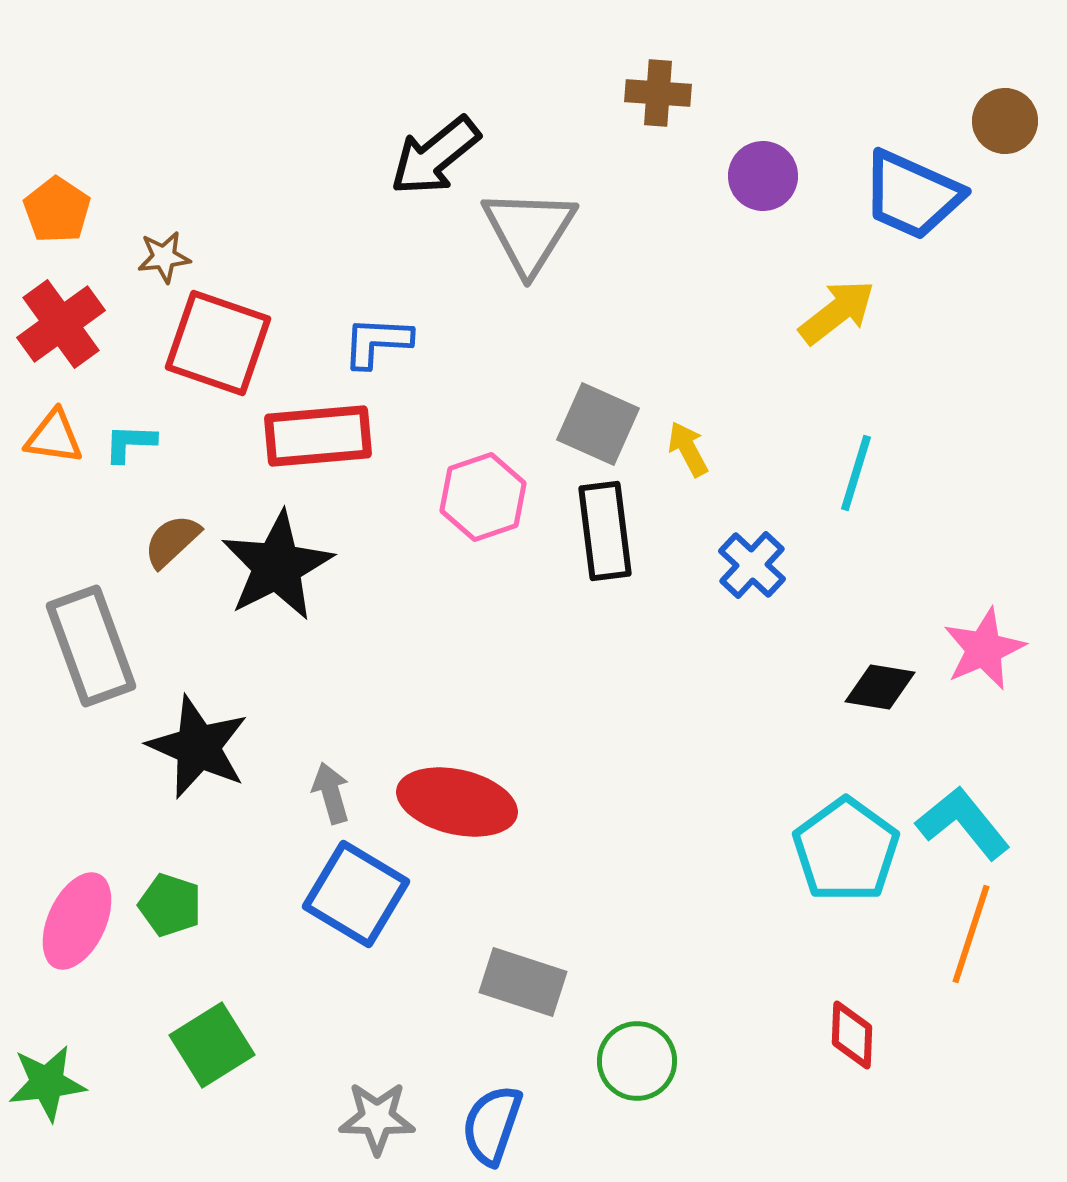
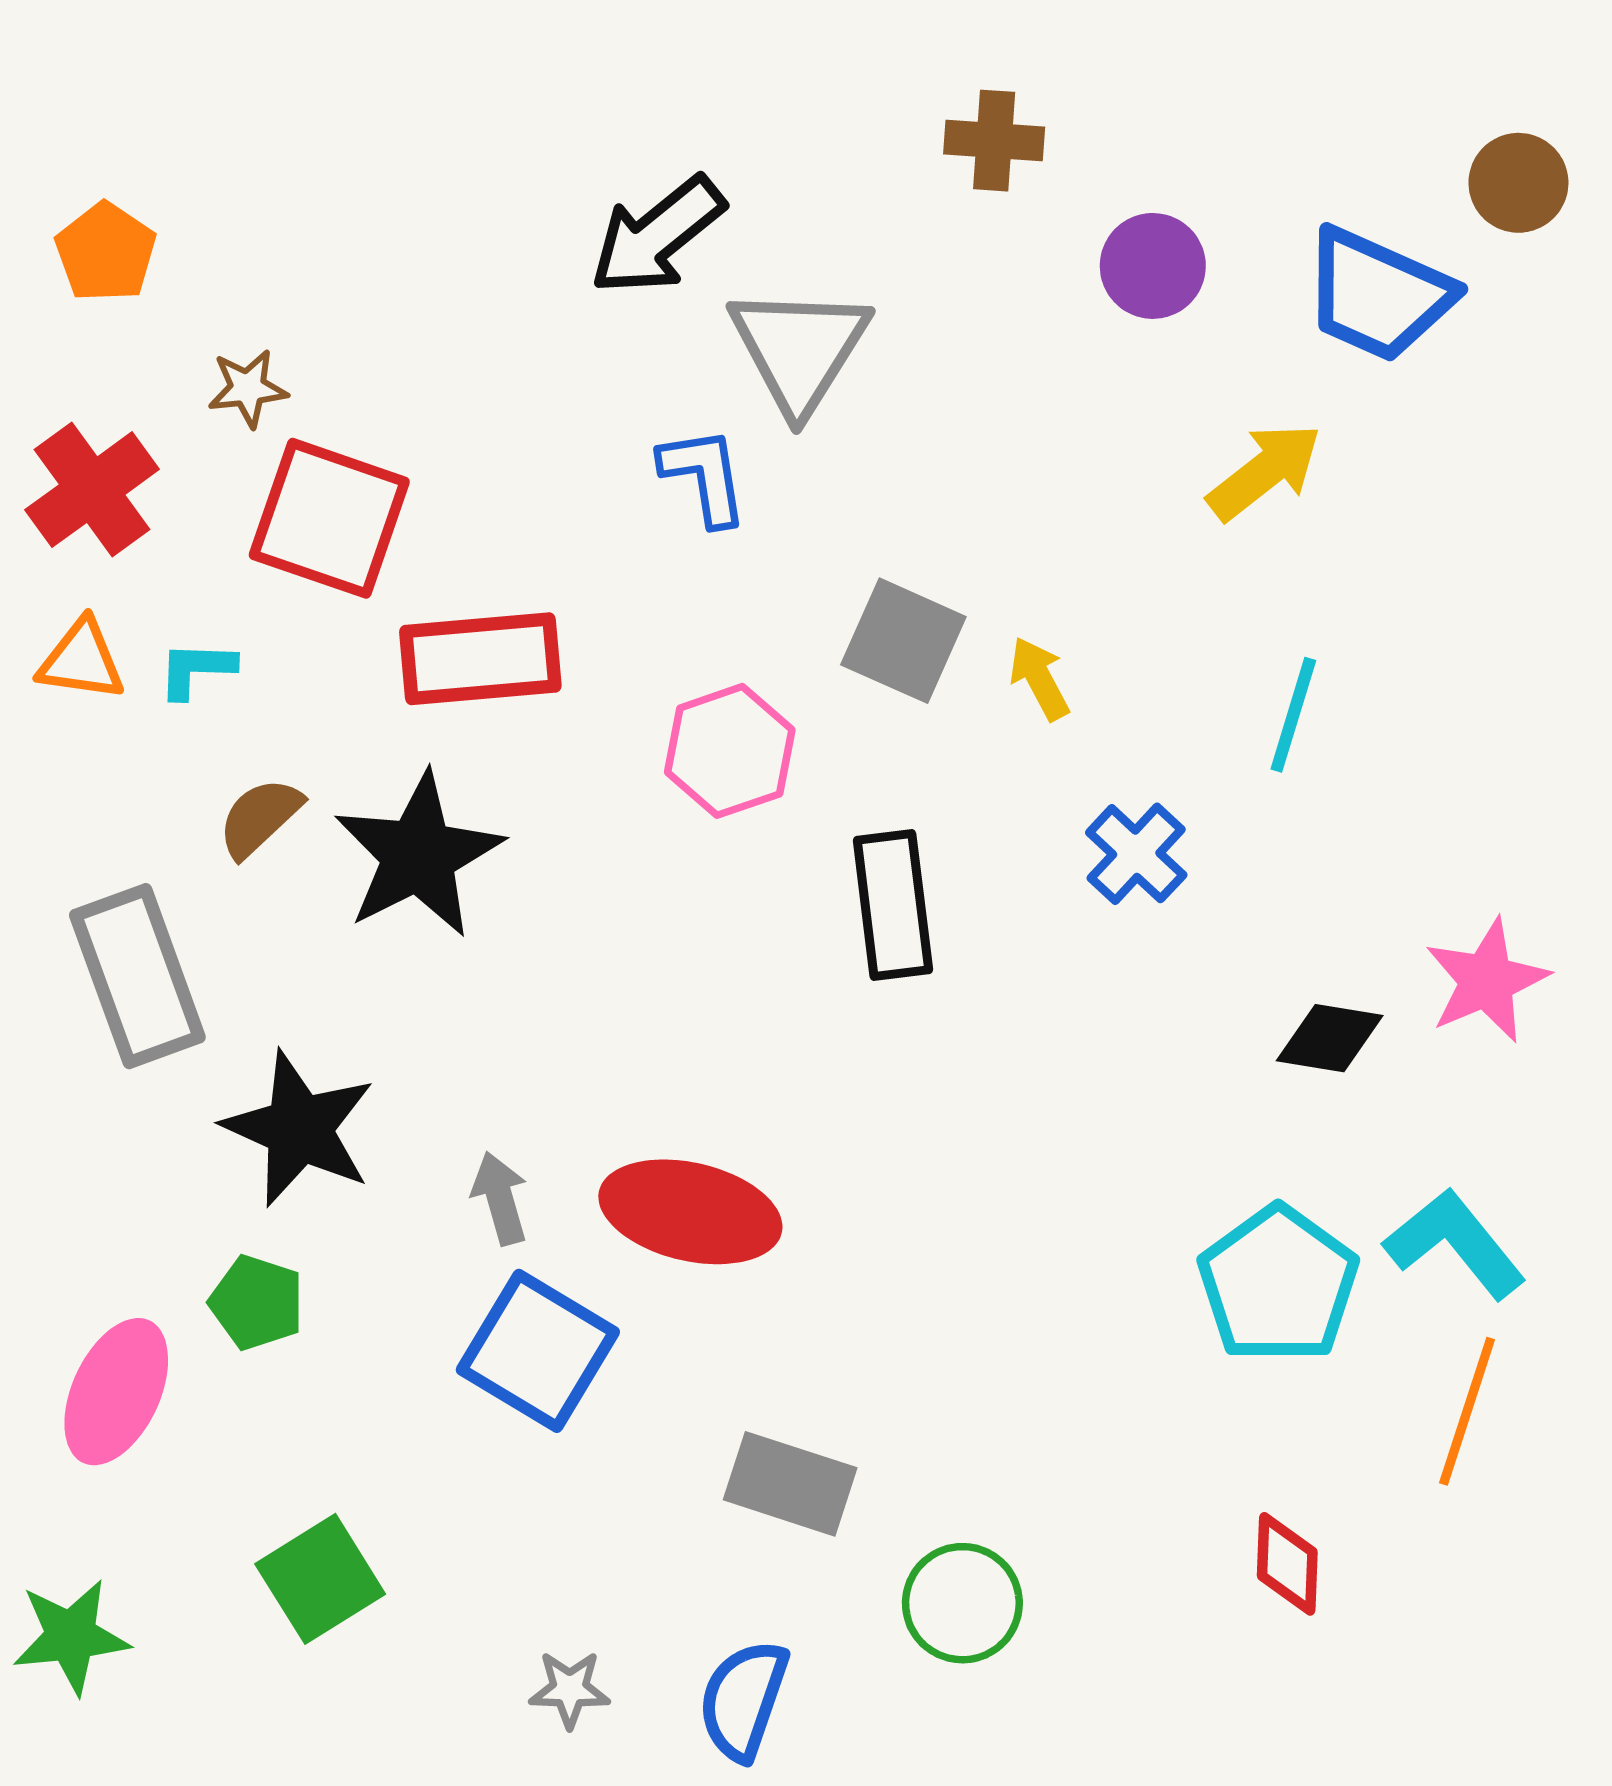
orange pentagon: (57, 210) -> (106, 252), moved
blue L-shape: (377, 342) -> (704, 476), moved, turned 78
black rectangle: (605, 531) -> (893, 905), moved
green pentagon: (170, 905) -> (257, 1302), moved
gray star: (377, 1118) -> (570, 1689), size x0.7

